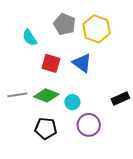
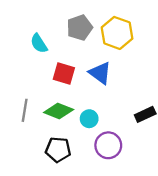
gray pentagon: (64, 24) -> (80, 28), turned 30
gray line: (17, 95) -> (25, 110), turned -72

